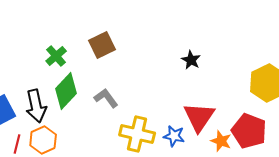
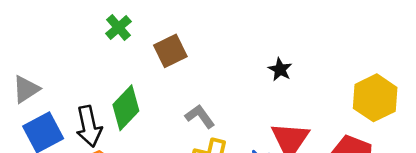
green cross: (56, 56) -> (118, 28), moved
gray L-shape: (106, 98) -> (200, 116), moved

